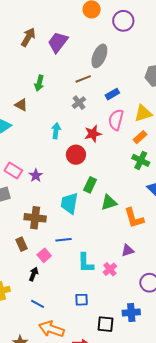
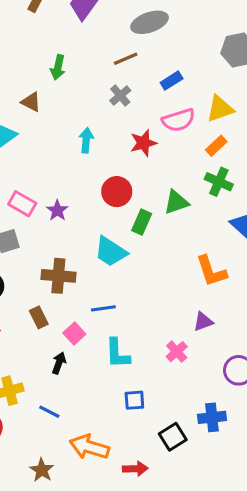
gray ellipse: (99, 56) -> (149, 22), turned 50
pink semicircle: (116, 120) -> (178, 120), turned -120
red circle: (76, 155) -> (117, 192), moved
cyan trapezoid: (69, 203) -> (111, 252), turned -65
green triangle: (109, 203) -> (176, 202), moved
cyan L-shape: (86, 263) -> (117, 353), moved
blue line: (38, 304) -> (49, 412), moved
black square: (106, 324) -> (173, 437), turned -36

